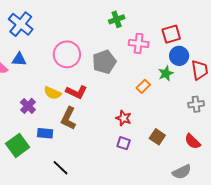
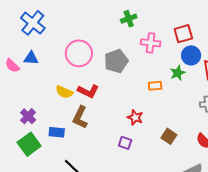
orange rectangle: (143, 86) -> (155, 86), turned 40
purple cross: (28, 106) -> (28, 116), moved
purple square: (124, 143) -> (125, 143), moved

